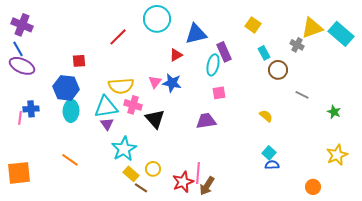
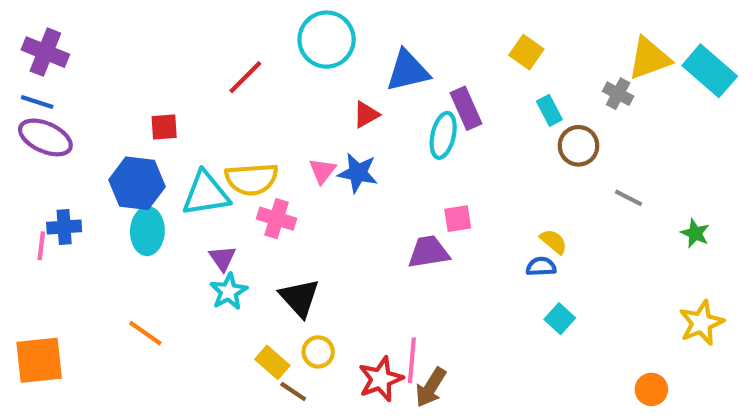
blue line: (18, 49) -> (37, 102), turned -42
pink square: (219, 93) -> (458, 219), moved
cyan triangle: (106, 107) -> (206, 194), moved
black triangle: (155, 119) -> (299, 298), moved
cyan star: (124, 149) -> (229, 292), moved, size x0.7
blue semicircle: (272, 165) -> (541, 267), moved

